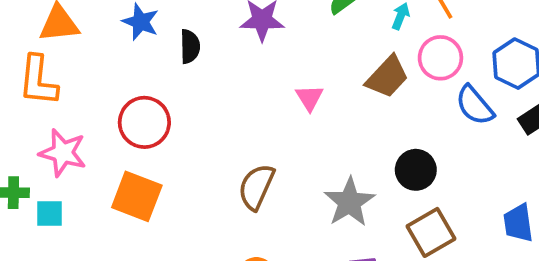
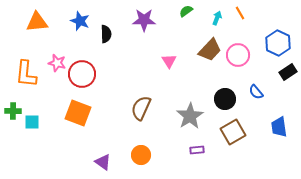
pink circle: (440, 58) -> (238, 55), moved
orange L-shape: (38, 81) -> (26, 74), moved
blue semicircle: (475, 105) -> (256, 92), moved, size x0.7
pink star: (63, 153) -> (57, 63), moved, size x0.7

